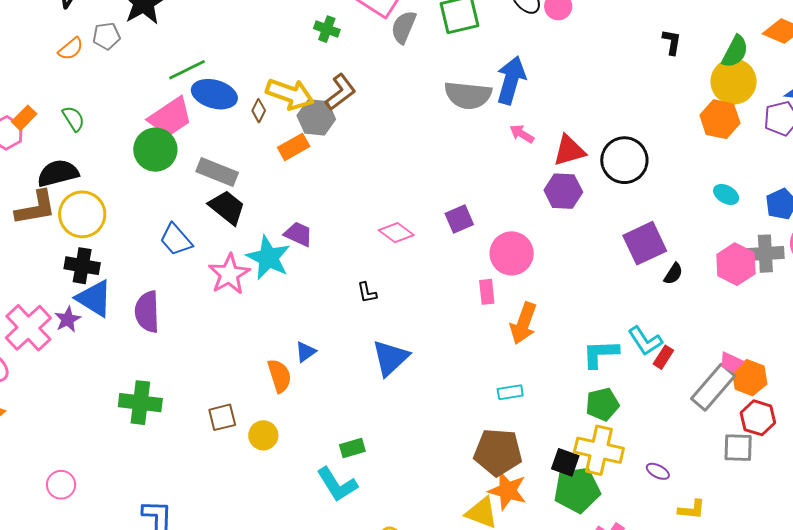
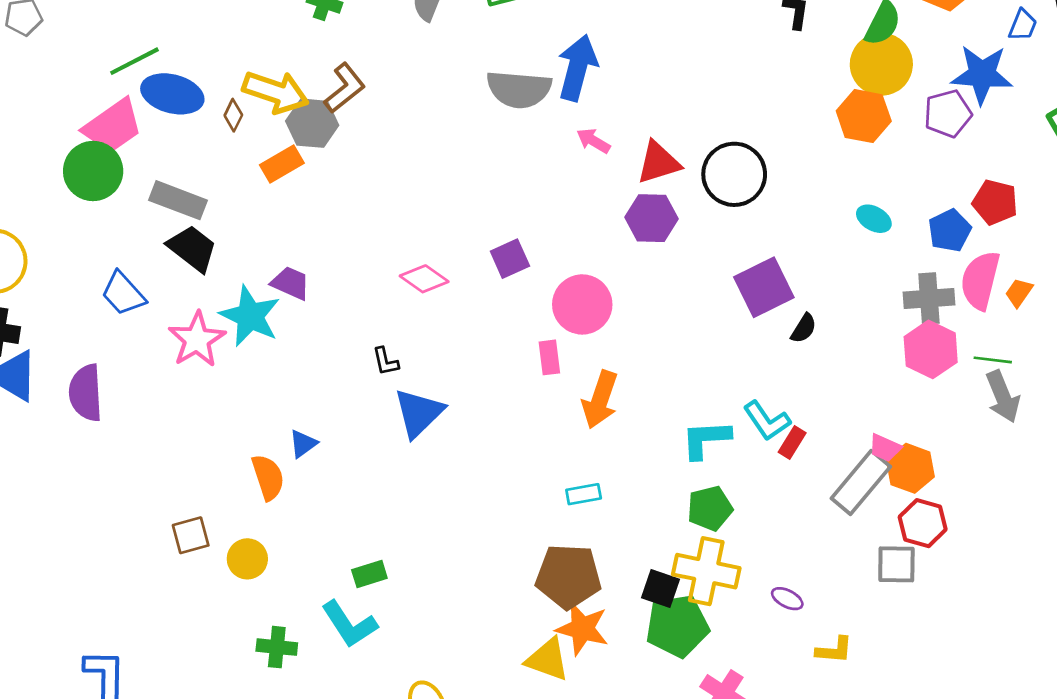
pink hexagon: (736, 264) -> (931, 349), moved
blue triangle: (390, 358) -> (419, 413), moved
green cross: (140, 403) -> (277, 647), moved, size x0.7

